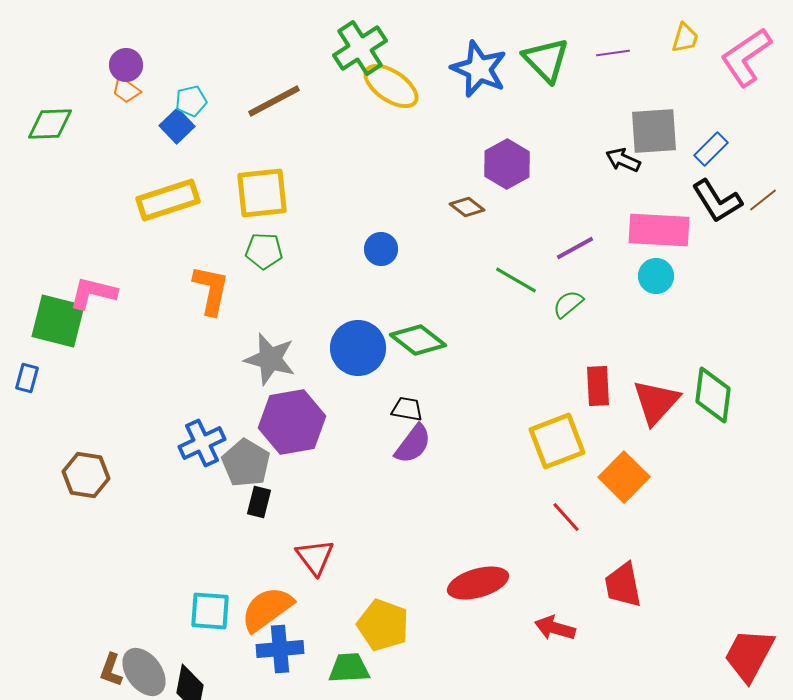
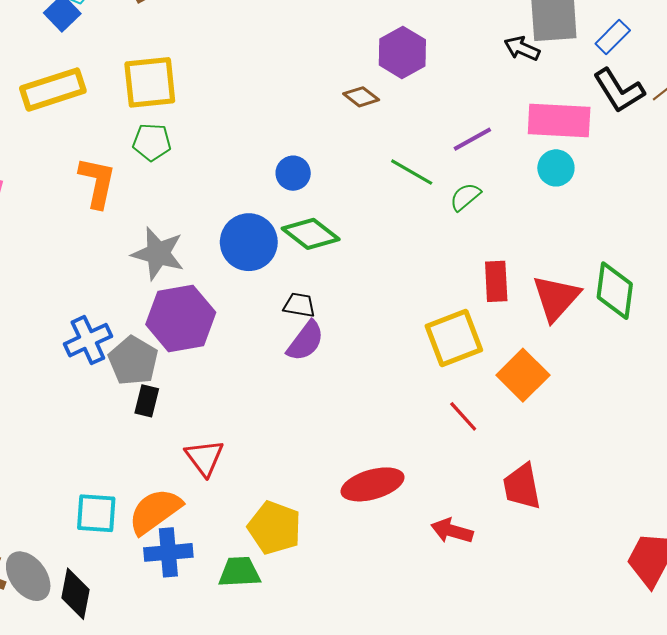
blue circle: (381, 249) -> (293, 173), moved

